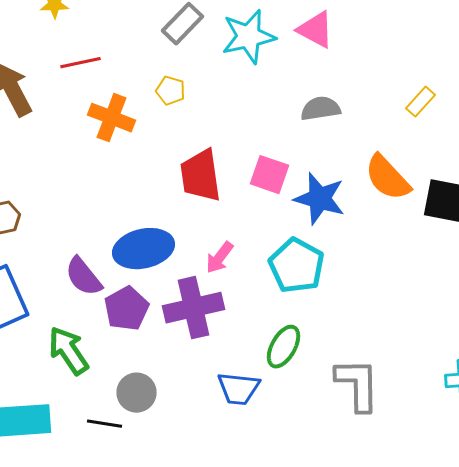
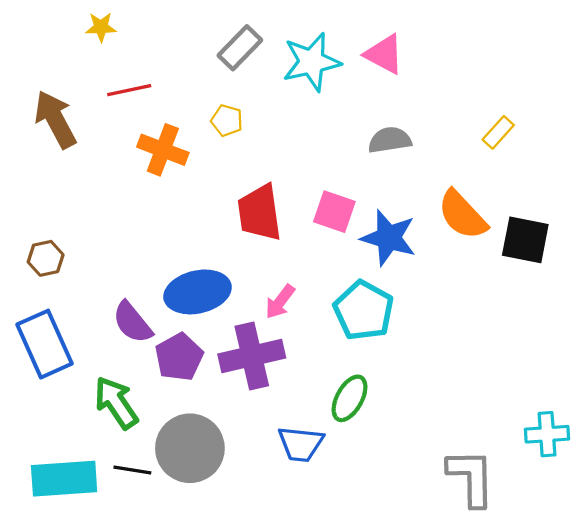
gray L-shape: (358, 385) -> (471, 478), moved
gray circle: (136, 393) -> (190, 448), size x1.6
black line: (104, 424) -> (132, 470), moved

